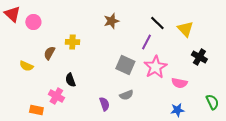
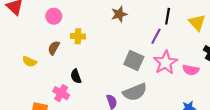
pink circle: (33, 22) -> (54, 16), moved
black line: (157, 23) -> (168, 16), turned 56
pink semicircle: (179, 83) -> (191, 70), moved
gray semicircle: (126, 95) -> (135, 92), size x1.6

